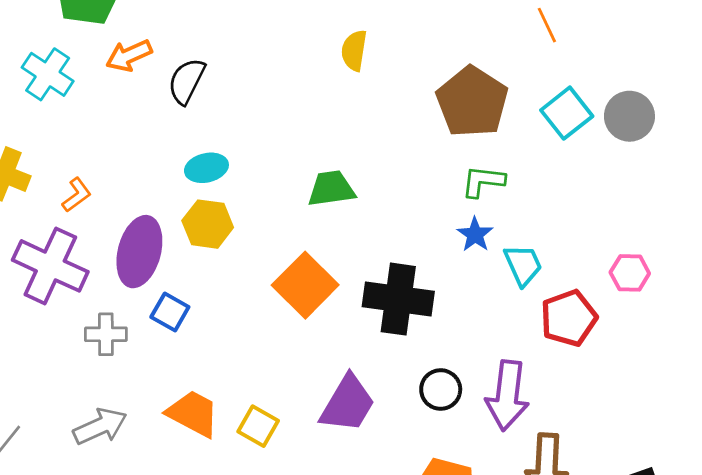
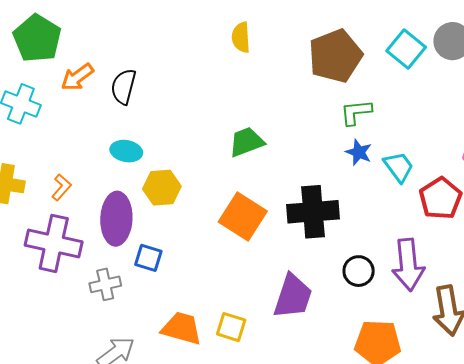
brown pentagon: (472, 102) -> (335, 56), turned 30
cyan ellipse: (206, 168) -> (126, 151), moved, turned 36

